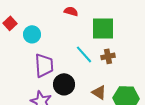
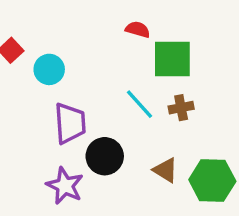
red semicircle: (71, 11) -> (138, 30), moved

